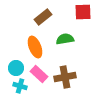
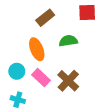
brown cross: (65, 77) -> (68, 81), turned -35
cyan cross: (20, 86) -> (18, 100), moved

